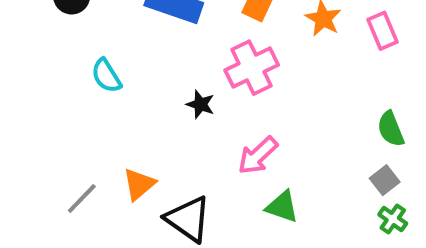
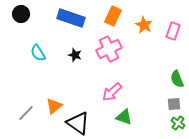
pink rectangle: (382, 31) -> (173, 31), turned 42
black star: (200, 104) -> (75, 55), moved
gray square: (385, 180) -> (174, 104), turned 32

